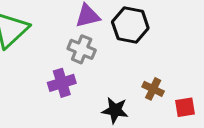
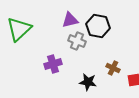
gray cross: (82, 49) -> (77, 41), moved

